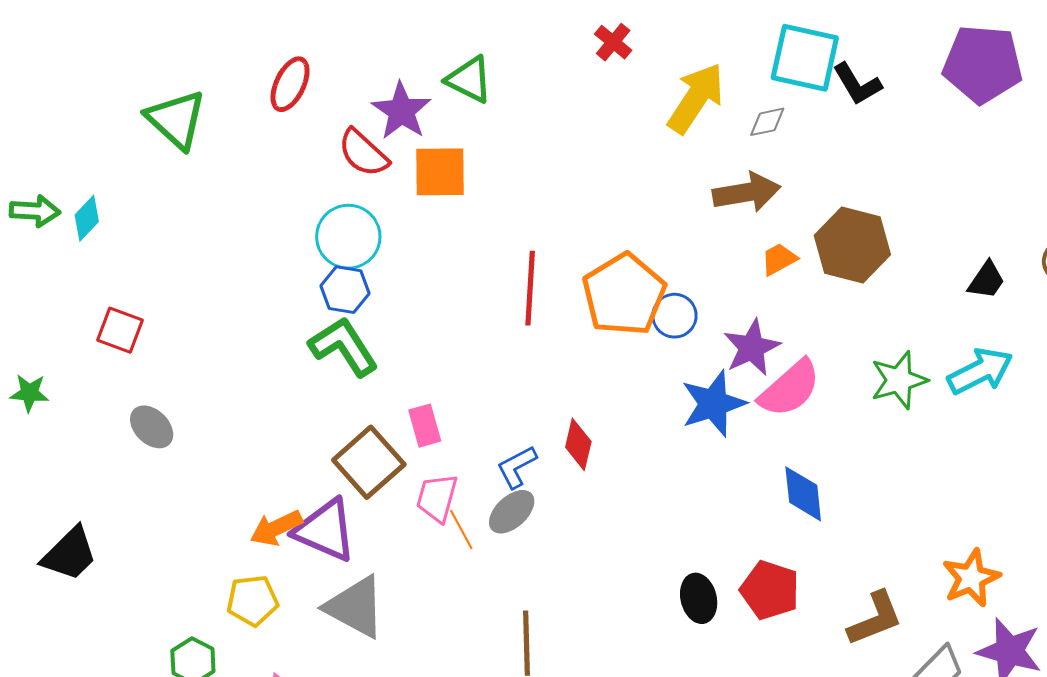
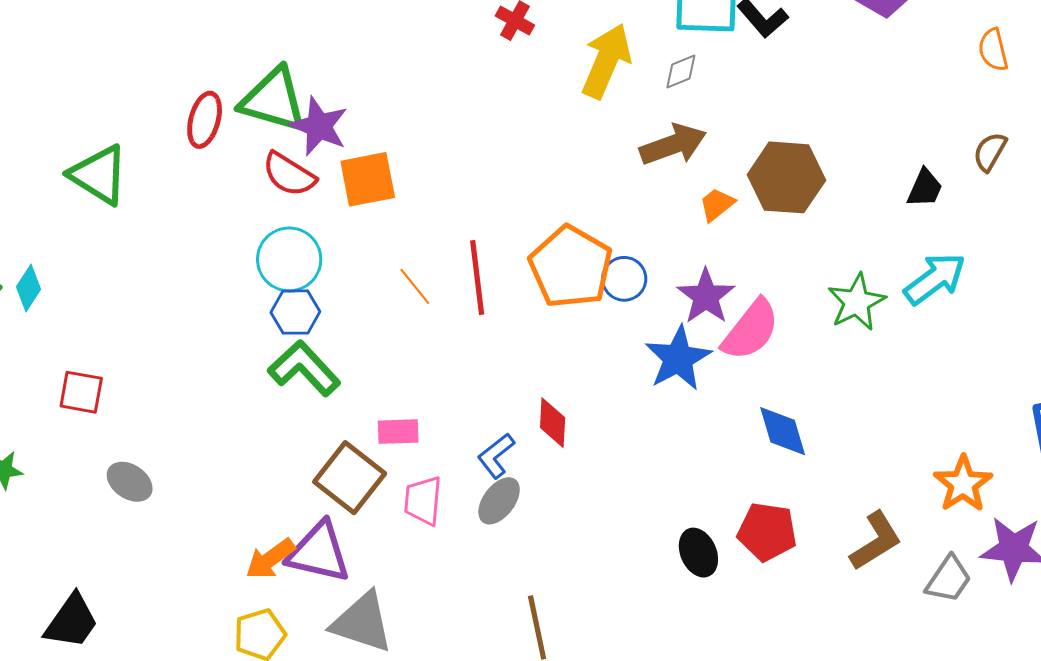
green triangle: (469, 80) -> (273, 100), moved, size x1.4
pink rectangle: (425, 426) -> (398, 432), turned -66
orange line: (461, 530) -> (415, 286), moved

